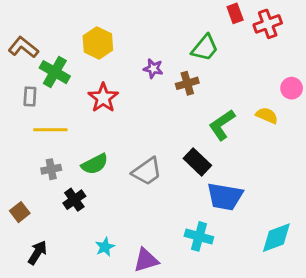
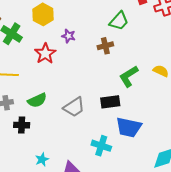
purple star: (153, 69) -> (69, 36), moved
black rectangle: (197, 162) -> (110, 102), turned -54
black cross: (74, 200) -> (22, 125), turned 35
cyan cross: (199, 236) -> (101, 146), moved

